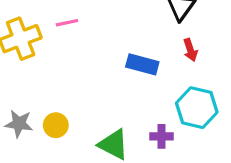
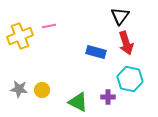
red arrow: (190, 50) -> (126, 43), size x1.6

